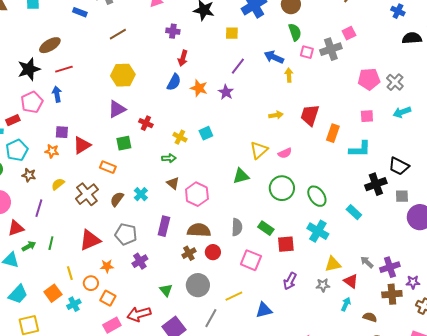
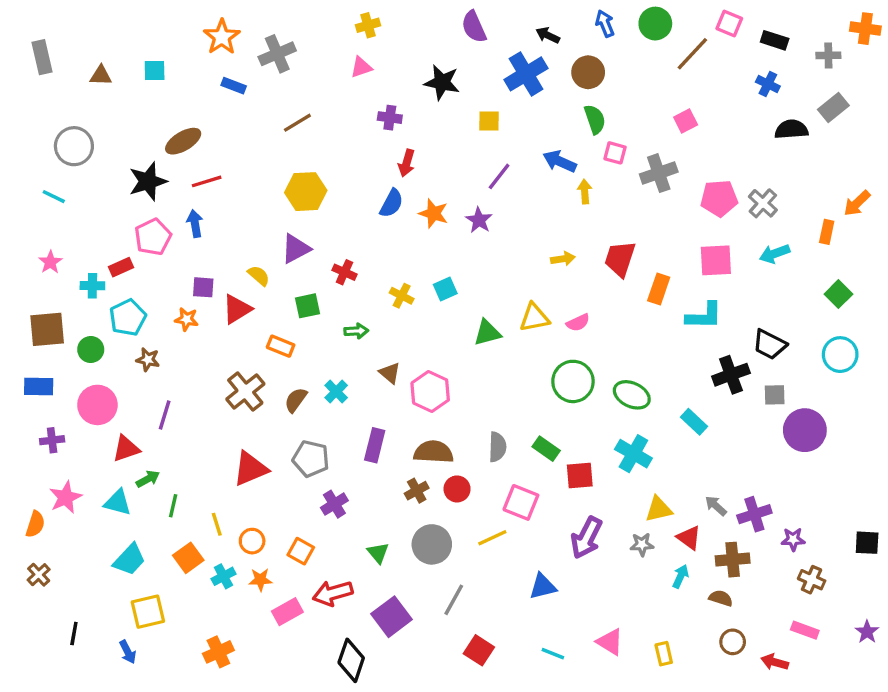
gray cross: (331, 49) -> (659, 173), moved
pink square: (367, 116) -> (716, 260), size x1.5
yellow triangle: (259, 150) -> (534, 318), turned 30
green arrow: (169, 158) -> (356, 331), moved
green triangle: (241, 176) -> (487, 333), moved
yellow semicircle: (58, 184) -> (259, 276), moved, turned 80
green ellipse: (317, 196) -> (632, 395), turned -30
green line: (51, 243) -> (173, 506), moved
orange star: (107, 266) -> (260, 580), moved
purple arrow: (290, 281) -> (586, 538), size x1.4
brown cross: (392, 294) -> (733, 560), moved
yellow line: (234, 296) -> (492, 538), moved
orange square: (108, 298) -> (301, 551), moved

